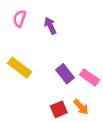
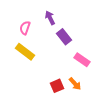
pink semicircle: (20, 18) -> (25, 28), moved
purple rectangle: (65, 74) -> (64, 37), moved

